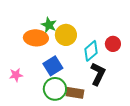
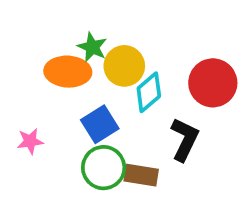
red circle: (113, 44) -> (213, 83), size x1.6
cyan diamond: (91, 51) -> (149, 92), moved

